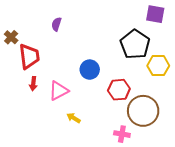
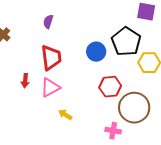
red trapezoid: (29, 56) -> (51, 58), moved
blue circle: (90, 70) -> (96, 52), moved

